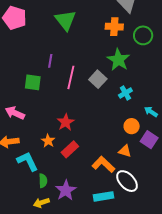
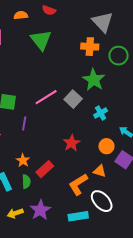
purple line: (50, 61) -> (24, 123), moved
pink line: (71, 77) -> (46, 97), turned 45
red star: (66, 122) -> (72, 143), moved
orange L-shape: (103, 164) -> (78, 184), turned -75
green semicircle: (43, 181) -> (26, 182), moved
yellow arrow: (41, 203) -> (15, 213), moved

